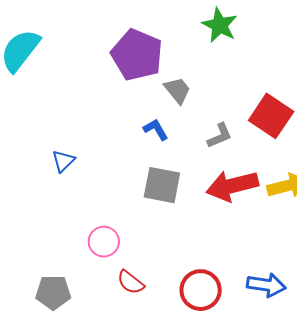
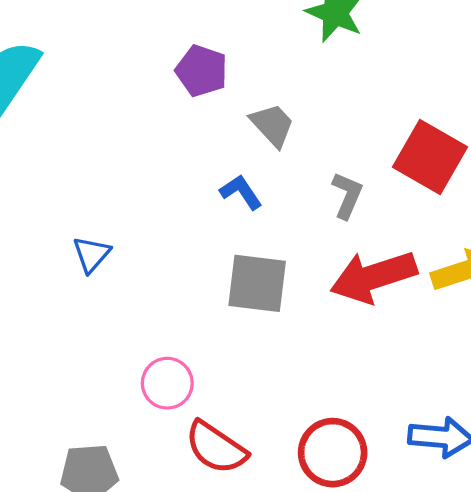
purple pentagon: (137, 55) -> (202, 71), size x0.6
gray L-shape: (220, 136) -> (347, 195), turned -40
red semicircle: (131, 282) -> (216, 448), size x1.4

